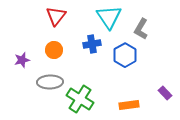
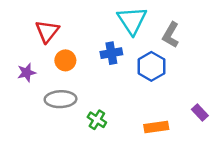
red triangle: (56, 16) -> (47, 31), moved
green cross: (80, 99) -> (97, 120), size x0.6

